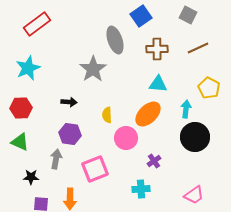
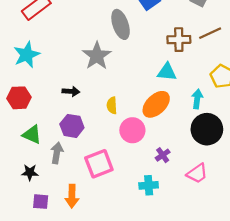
brown cross: (157, 49) -> (179, 40), moved
green triangle: (20, 142) -> (32, 135), moved
pink trapezoid: (194, 195) -> (197, 173), moved

